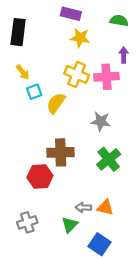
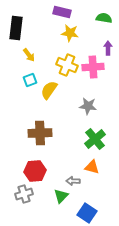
yellow arrow: (23, 72) -> (29, 55), moved
brown cross: (61, 152) -> (40, 133), moved
red hexagon: (40, 177) -> (35, 171), moved
orange triangle: (105, 207) -> (92, 167), moved

